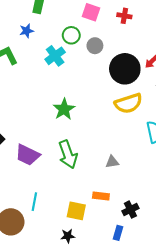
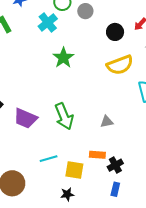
black circle: (125, 69) -> (115, 32), size x0.6
green star: (64, 109) -> (63, 58), moved
cyan line: (34, 202) -> (49, 159), moved, turned 66
black cross: (130, 210) -> (115, 165), moved

